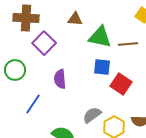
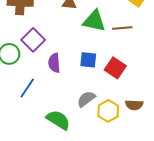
purple square: (44, 43) -> (33, 40), moved
blue square: (102, 67) -> (88, 60), moved

